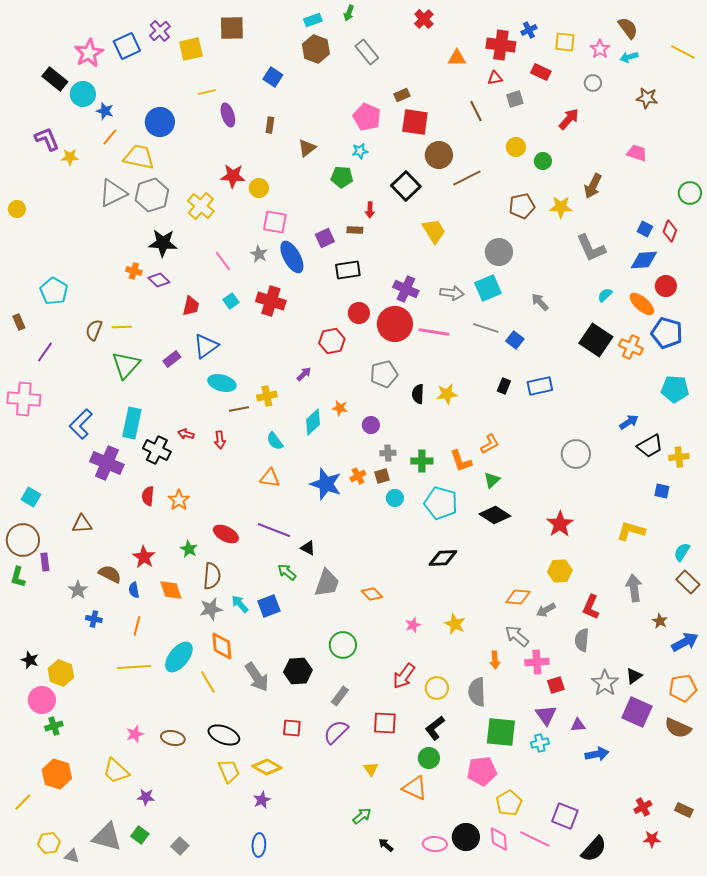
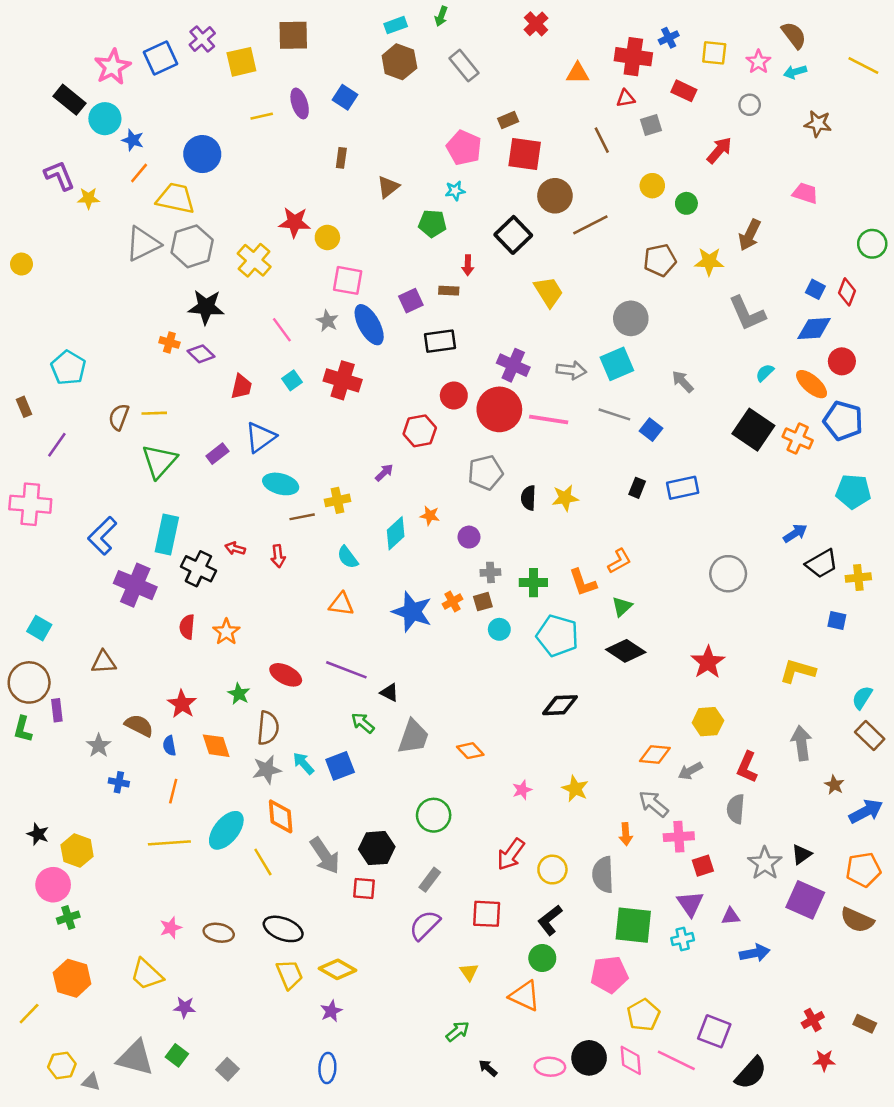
purple ellipse: (228, 115) -> (300, 103), moved
red square: (292, 728) -> (364, 888), moved

